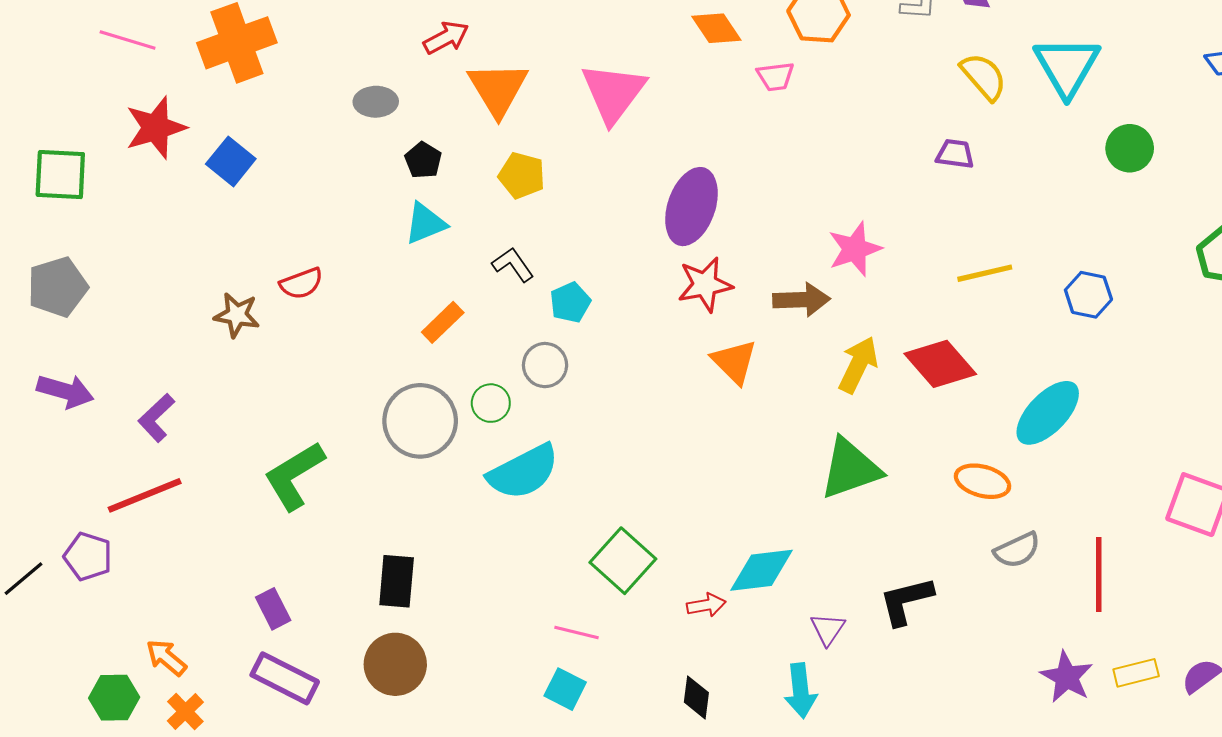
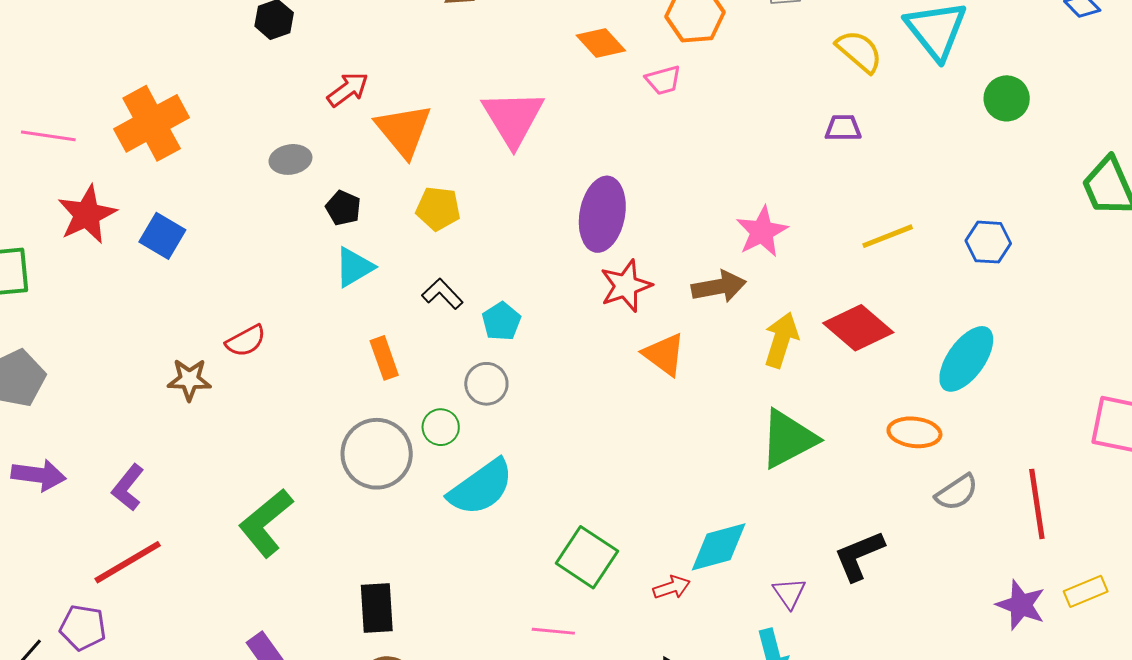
orange rectangle: (443, 322) -> (384, 358), turned -57

